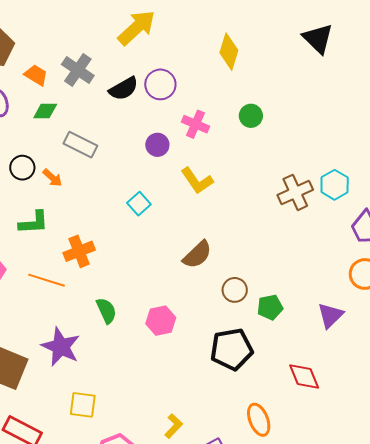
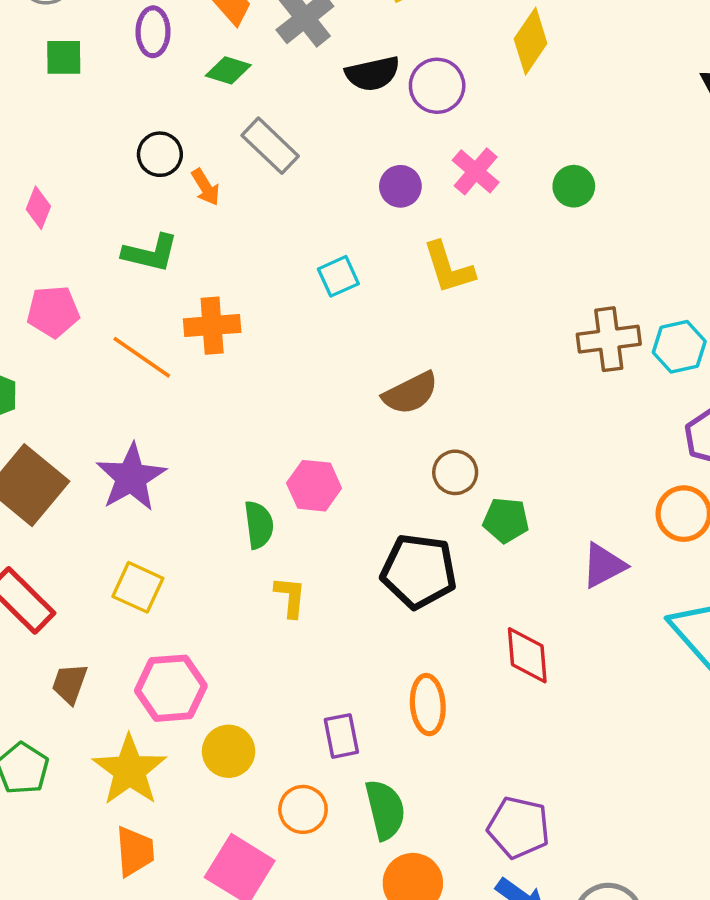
yellow diamond: (229, 52) -> (531, 41), moved
green semicircle: (106, 311) -> (259, 525), moved
yellow L-shape: (174, 426) -> (290, 597), moved, turned -55

